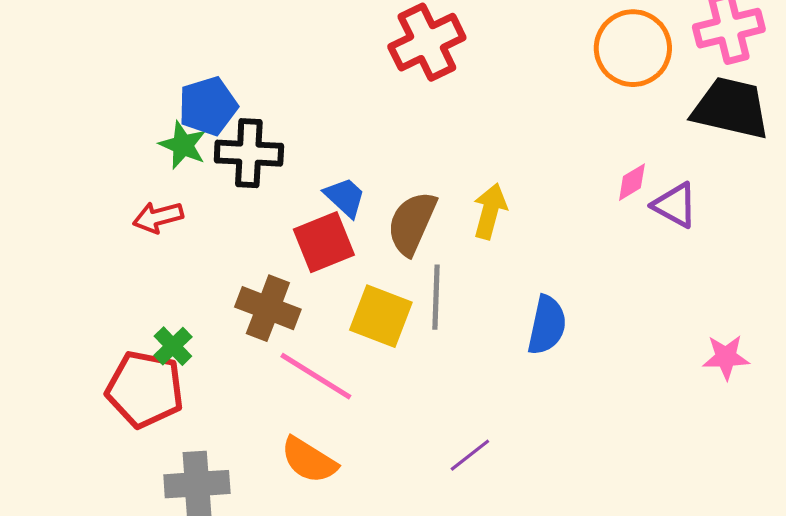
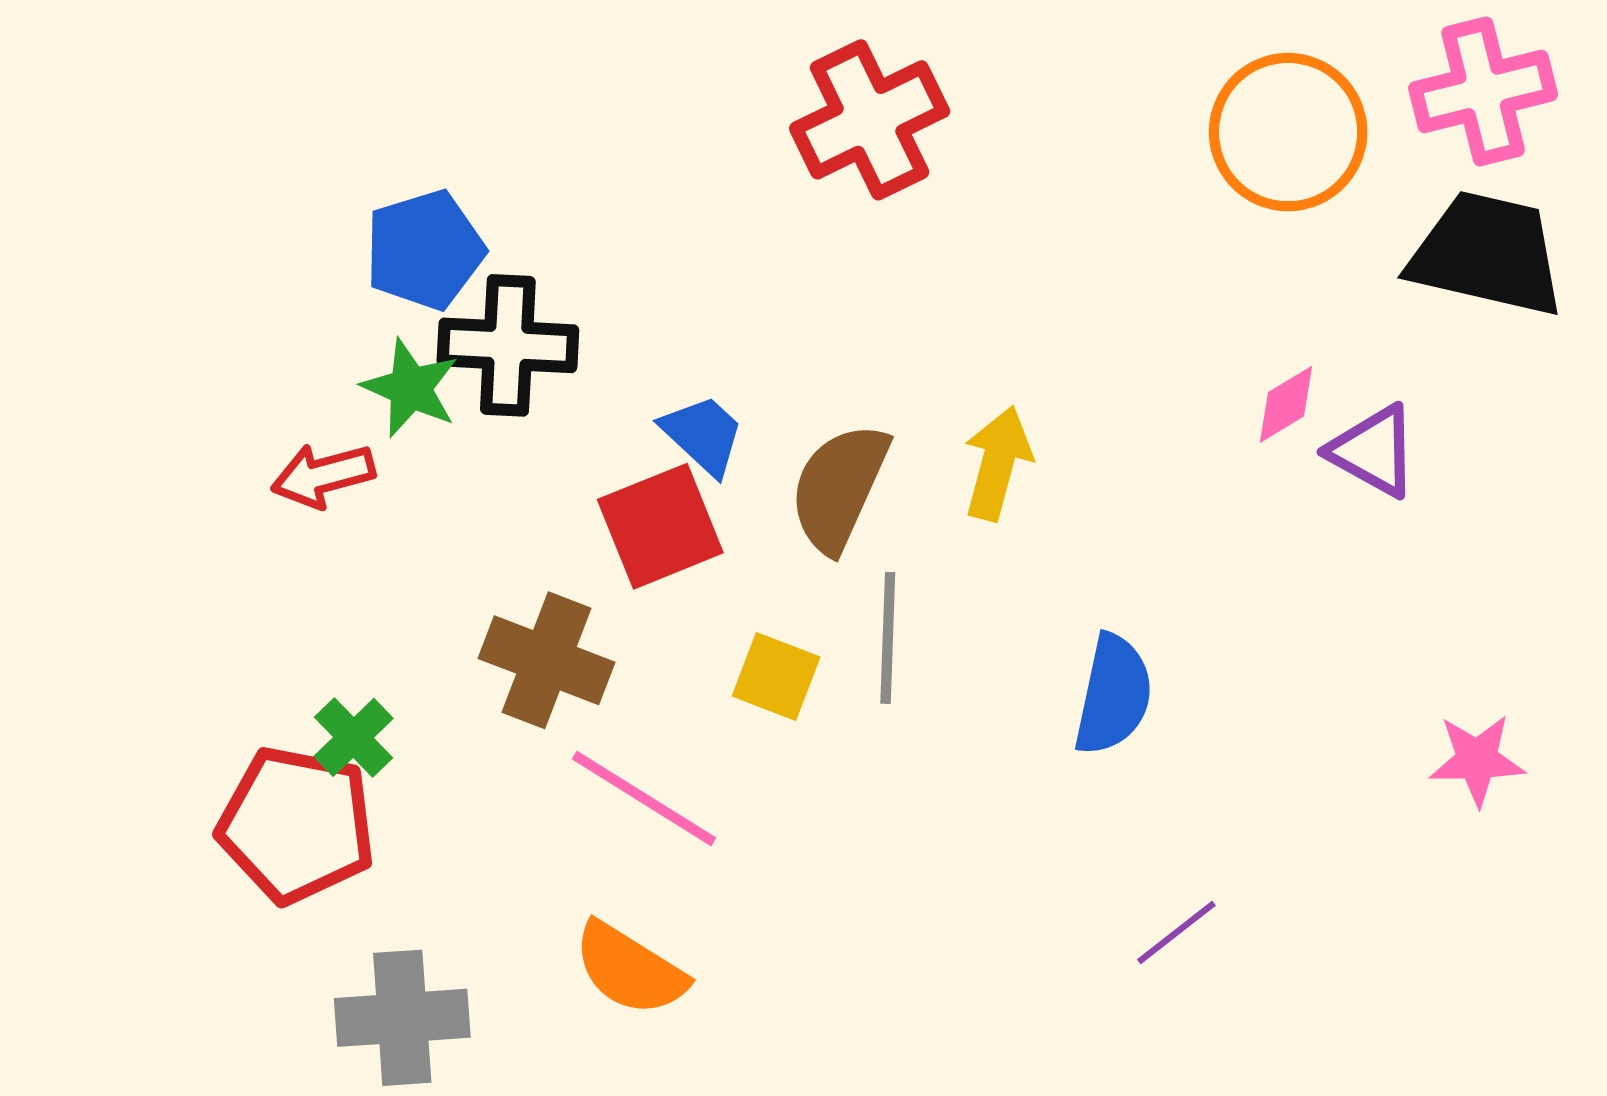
green star: (183, 145) -> (410, 388), moved
yellow square: (381, 316) -> (776, 677), size x0.7
purple line: (470, 455) -> (1176, 933), moved

